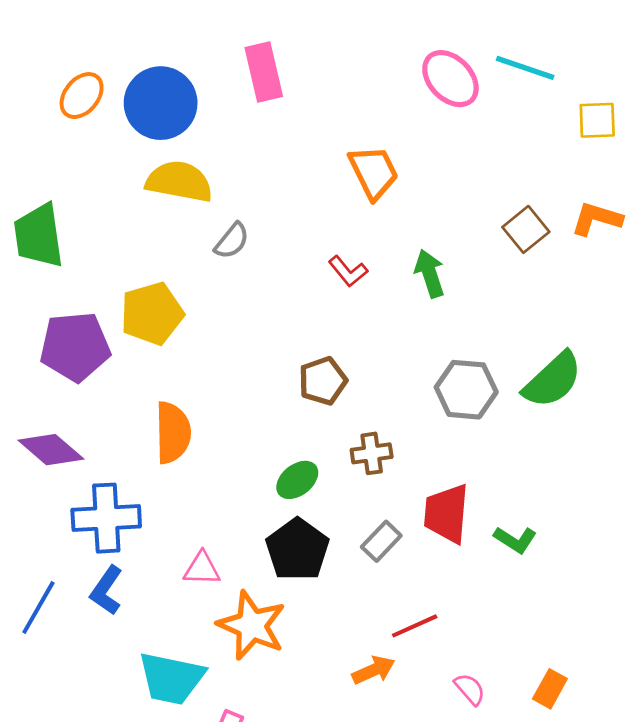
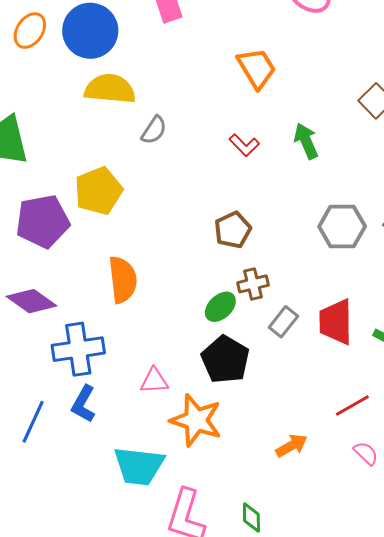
brown cross: (372, 453) -> (253, 284), moved
gray rectangle: (381, 541) -> (283, 322), moved
red line: (415, 626) -> (352, 405), moved

